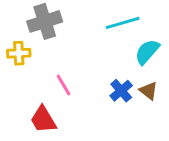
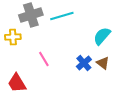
cyan line: (123, 23) -> (62, 16), moved
red trapezoid: (43, 120) -> (17, 83), moved

